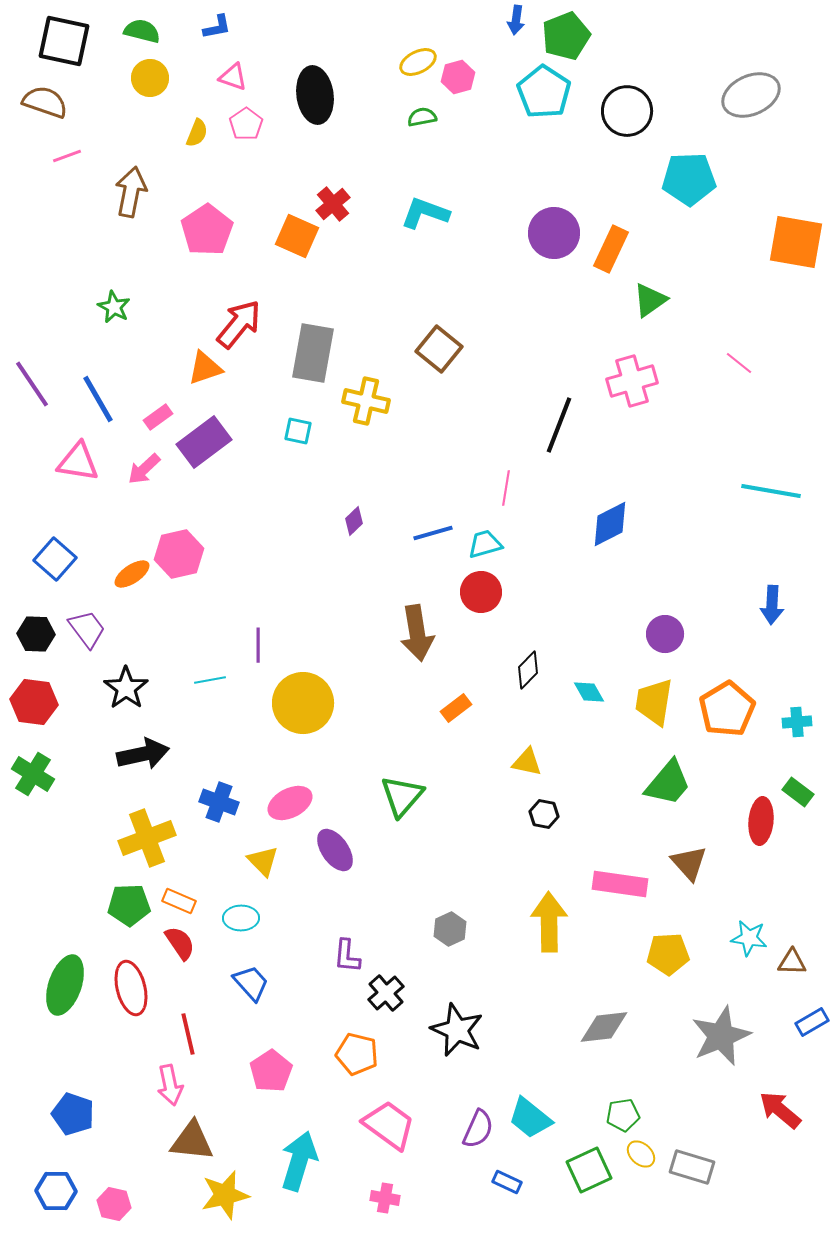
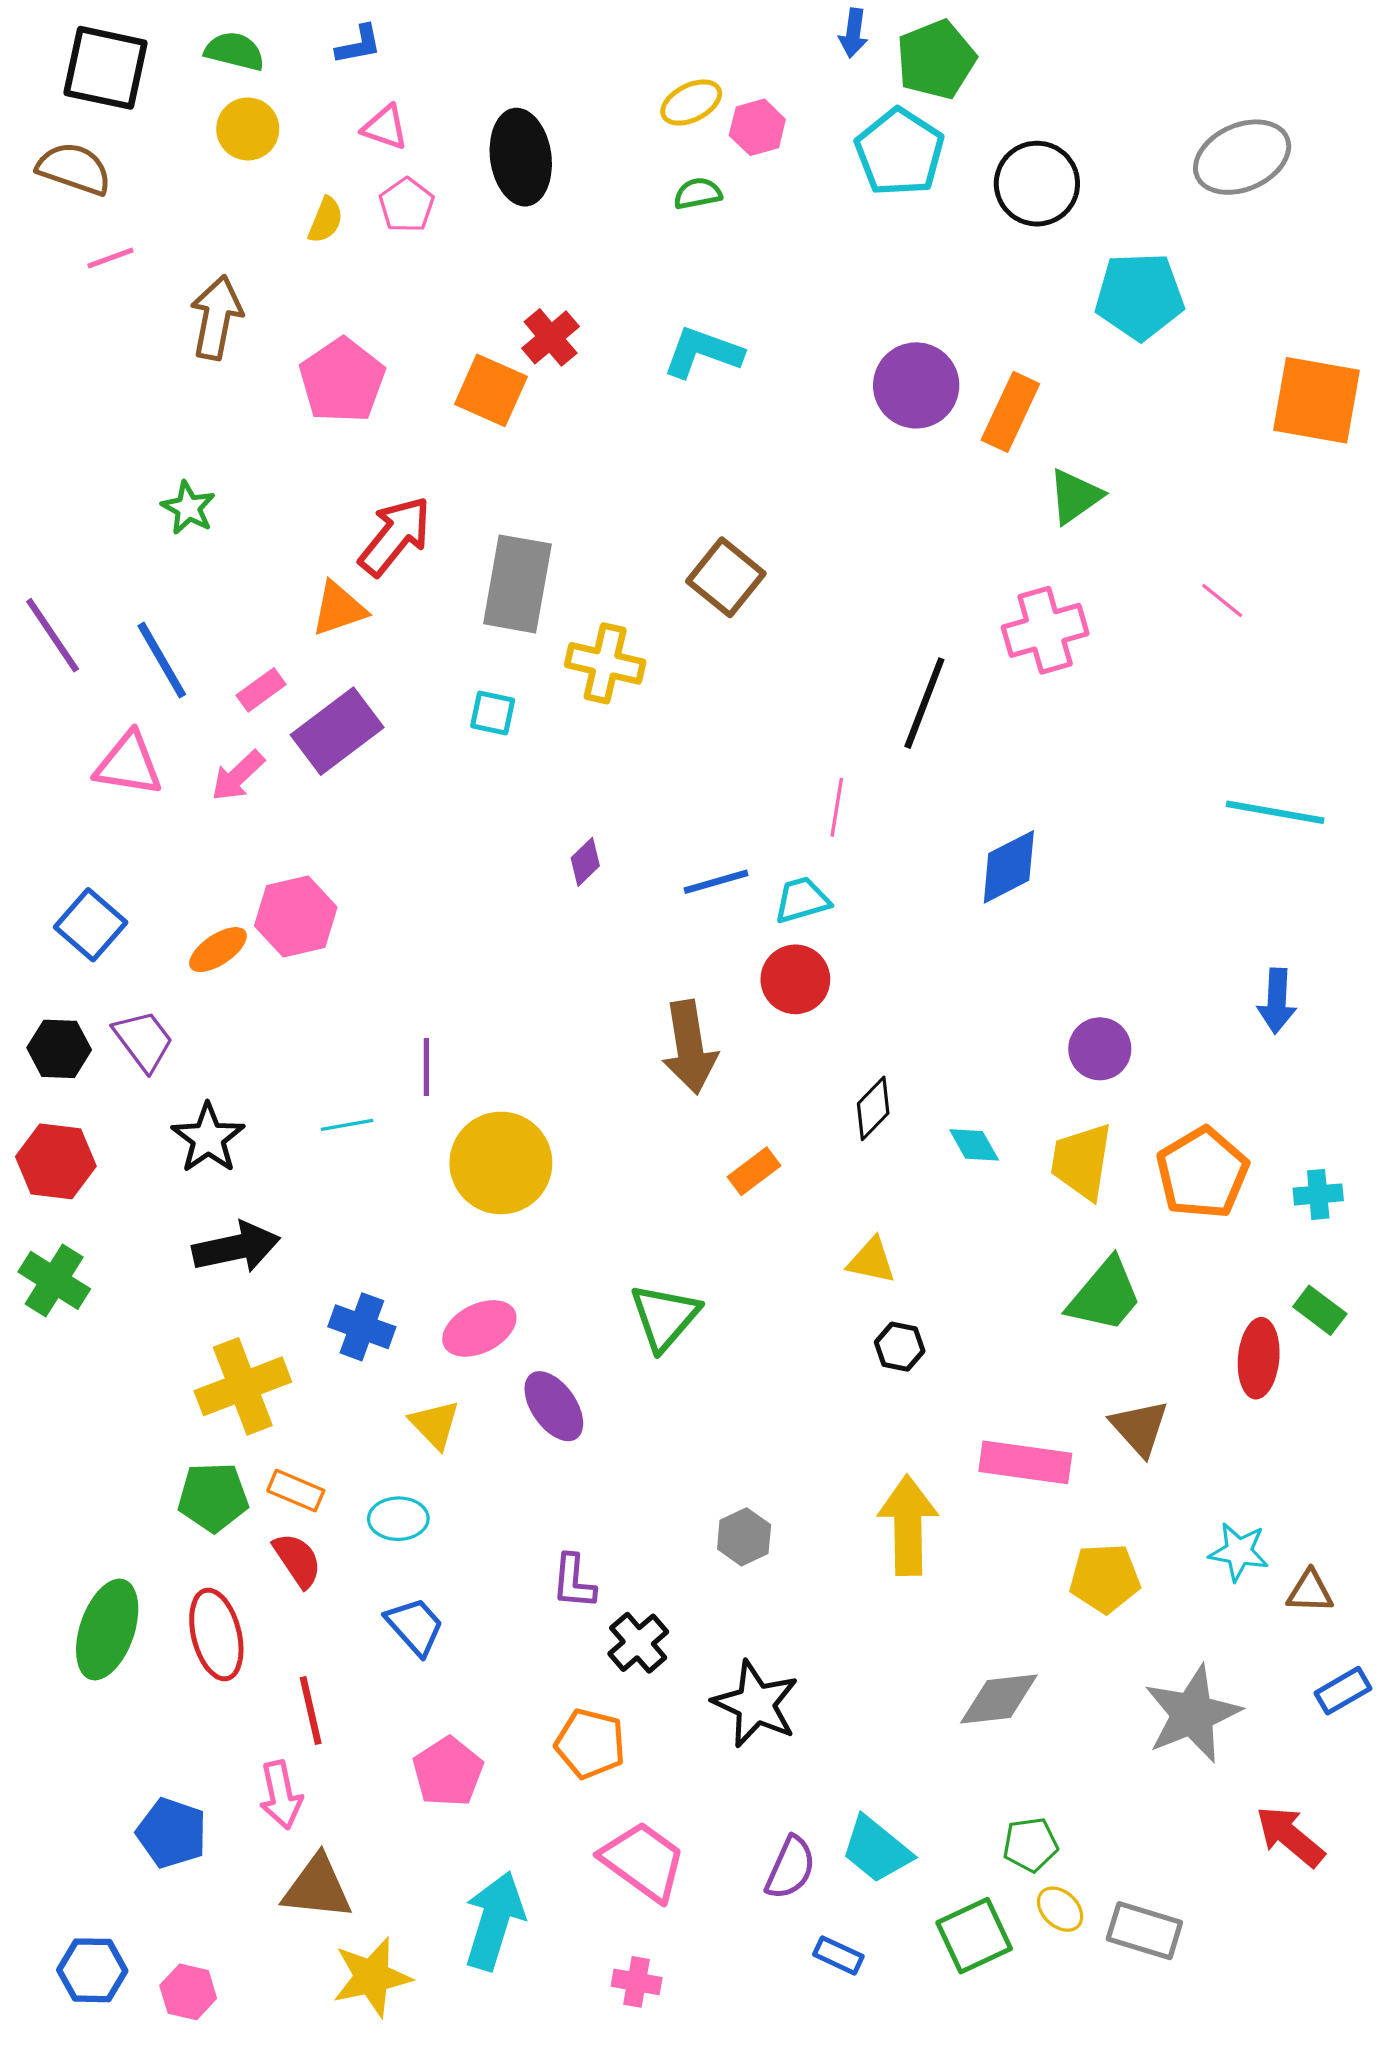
blue pentagon: (73, 1114) -> (172, 1833), moved

